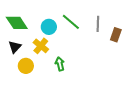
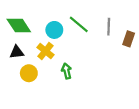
black triangle: (15, 47) -> (17, 52), turned 40

